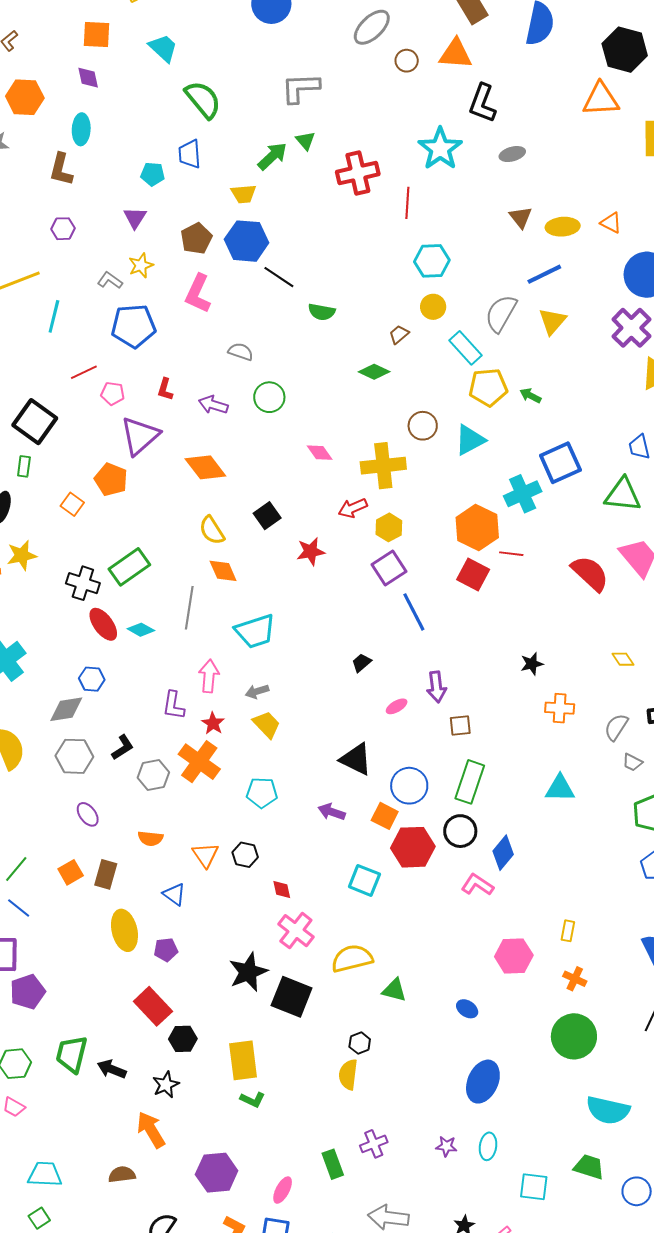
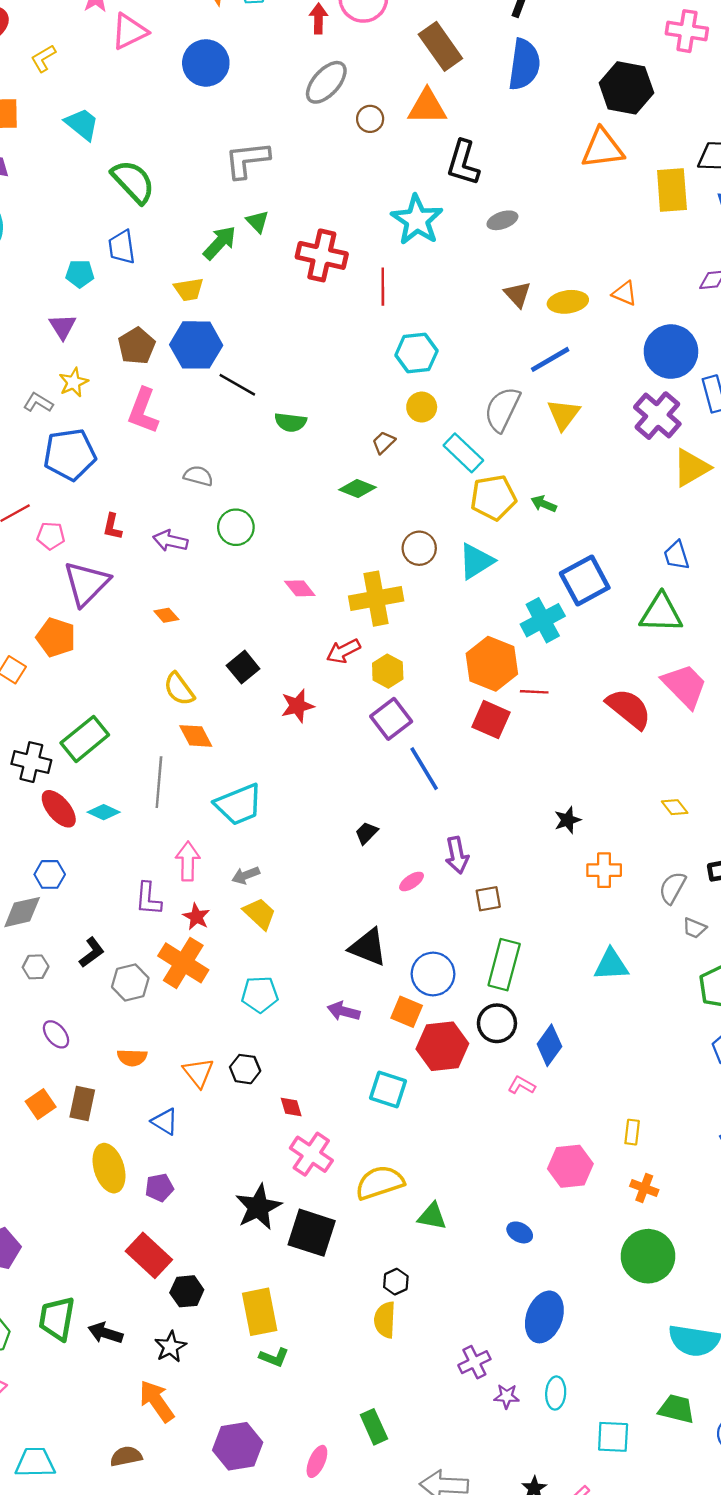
red cross: (358, 173) -> (322, 255), turned 30
orange diamond: (205, 467) -> (166, 615), size x0.5
gray hexagon: (74, 756) -> (36, 967), size x0.6
pink L-shape: (477, 885) -> (522, 1085), size x0.7
purple cross: (374, 1144) -> (474, 1362), moved

